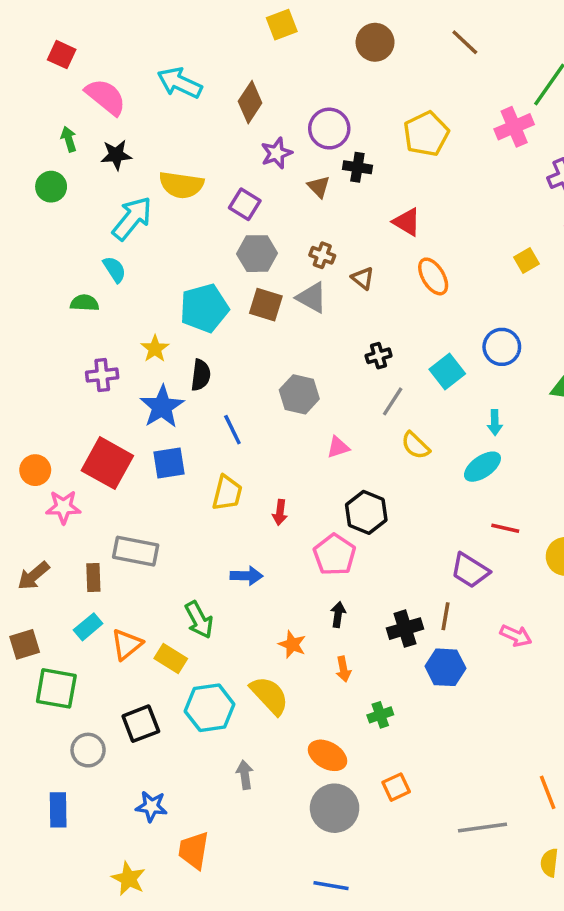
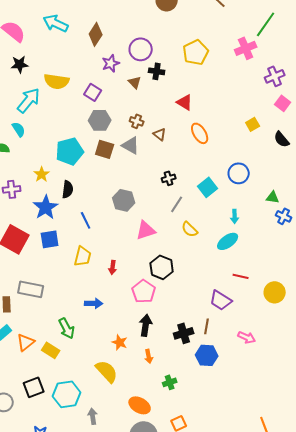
pink triangle: (338, 447) -> (146, 230), size x1.5
black arrow: (338, 614) -> (146, 325), size x1.5
cyan hexagon: (210, 708) -> (67, 394), moved

